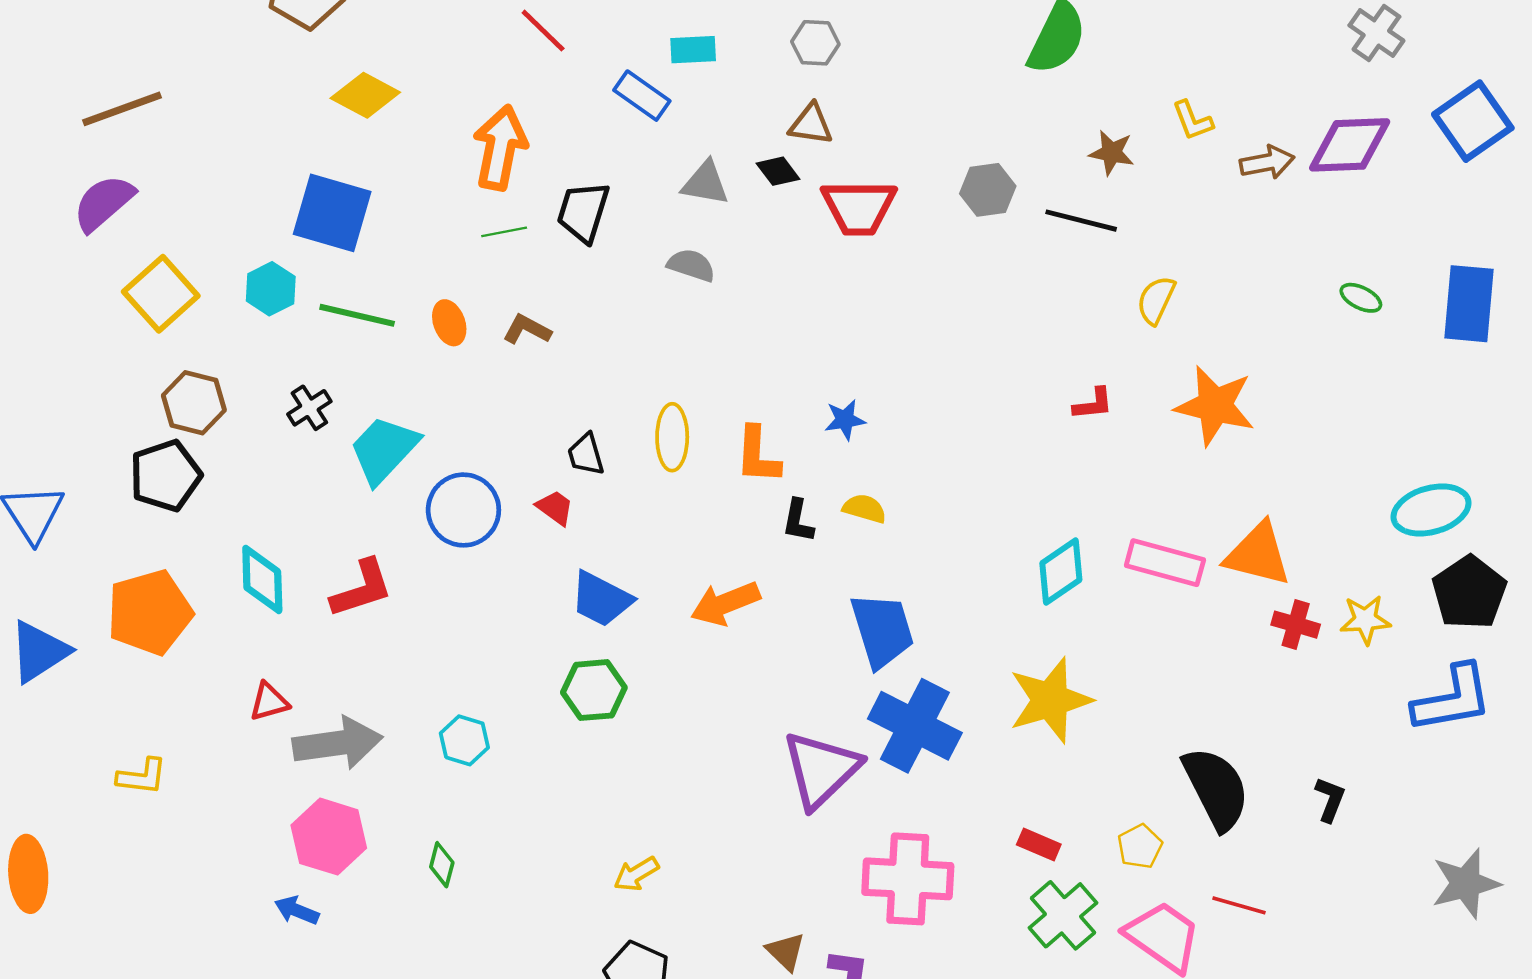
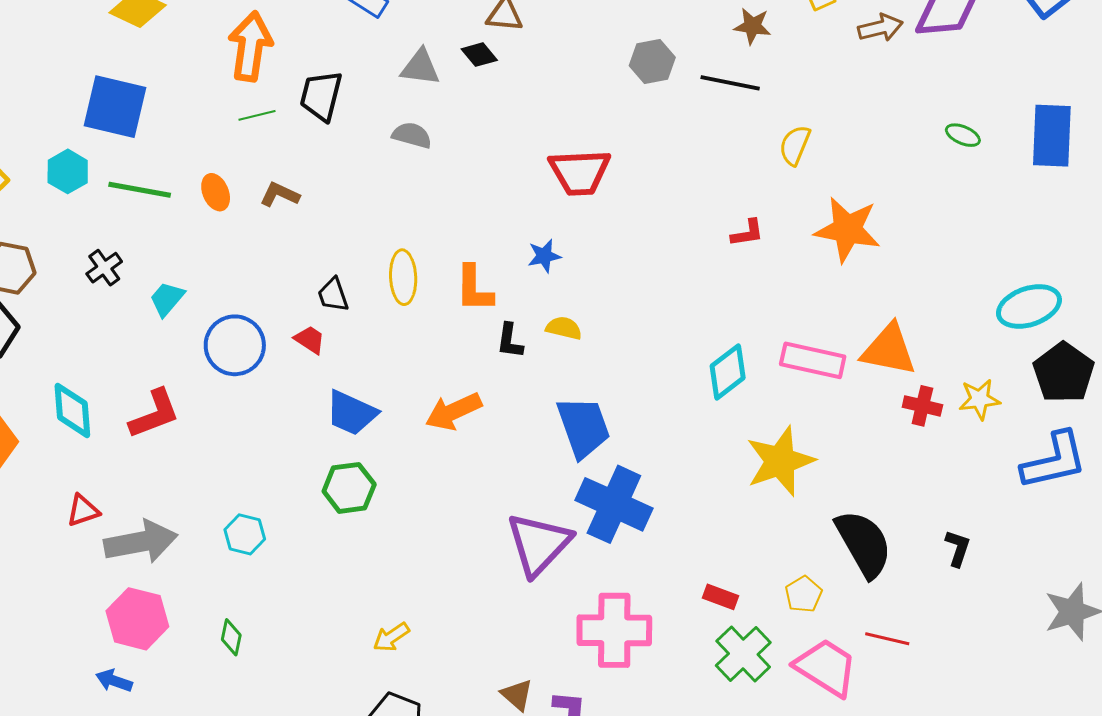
red trapezoid: (859, 207) -> (580, 172), moved
cyan trapezoid: (384, 450) -> (167, 299), size x0.6
yellow star: (1050, 700) -> (780, 461), moved

